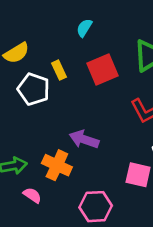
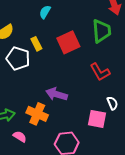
cyan semicircle: (84, 28) -> (45, 12), moved

